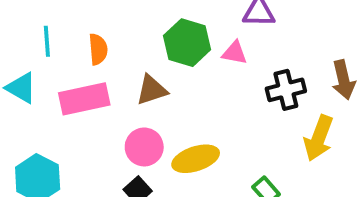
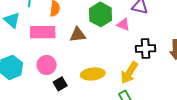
yellow arrow: (319, 138) -> (129, 73), moved
pink circle: (144, 147) -> (47, 65), moved

